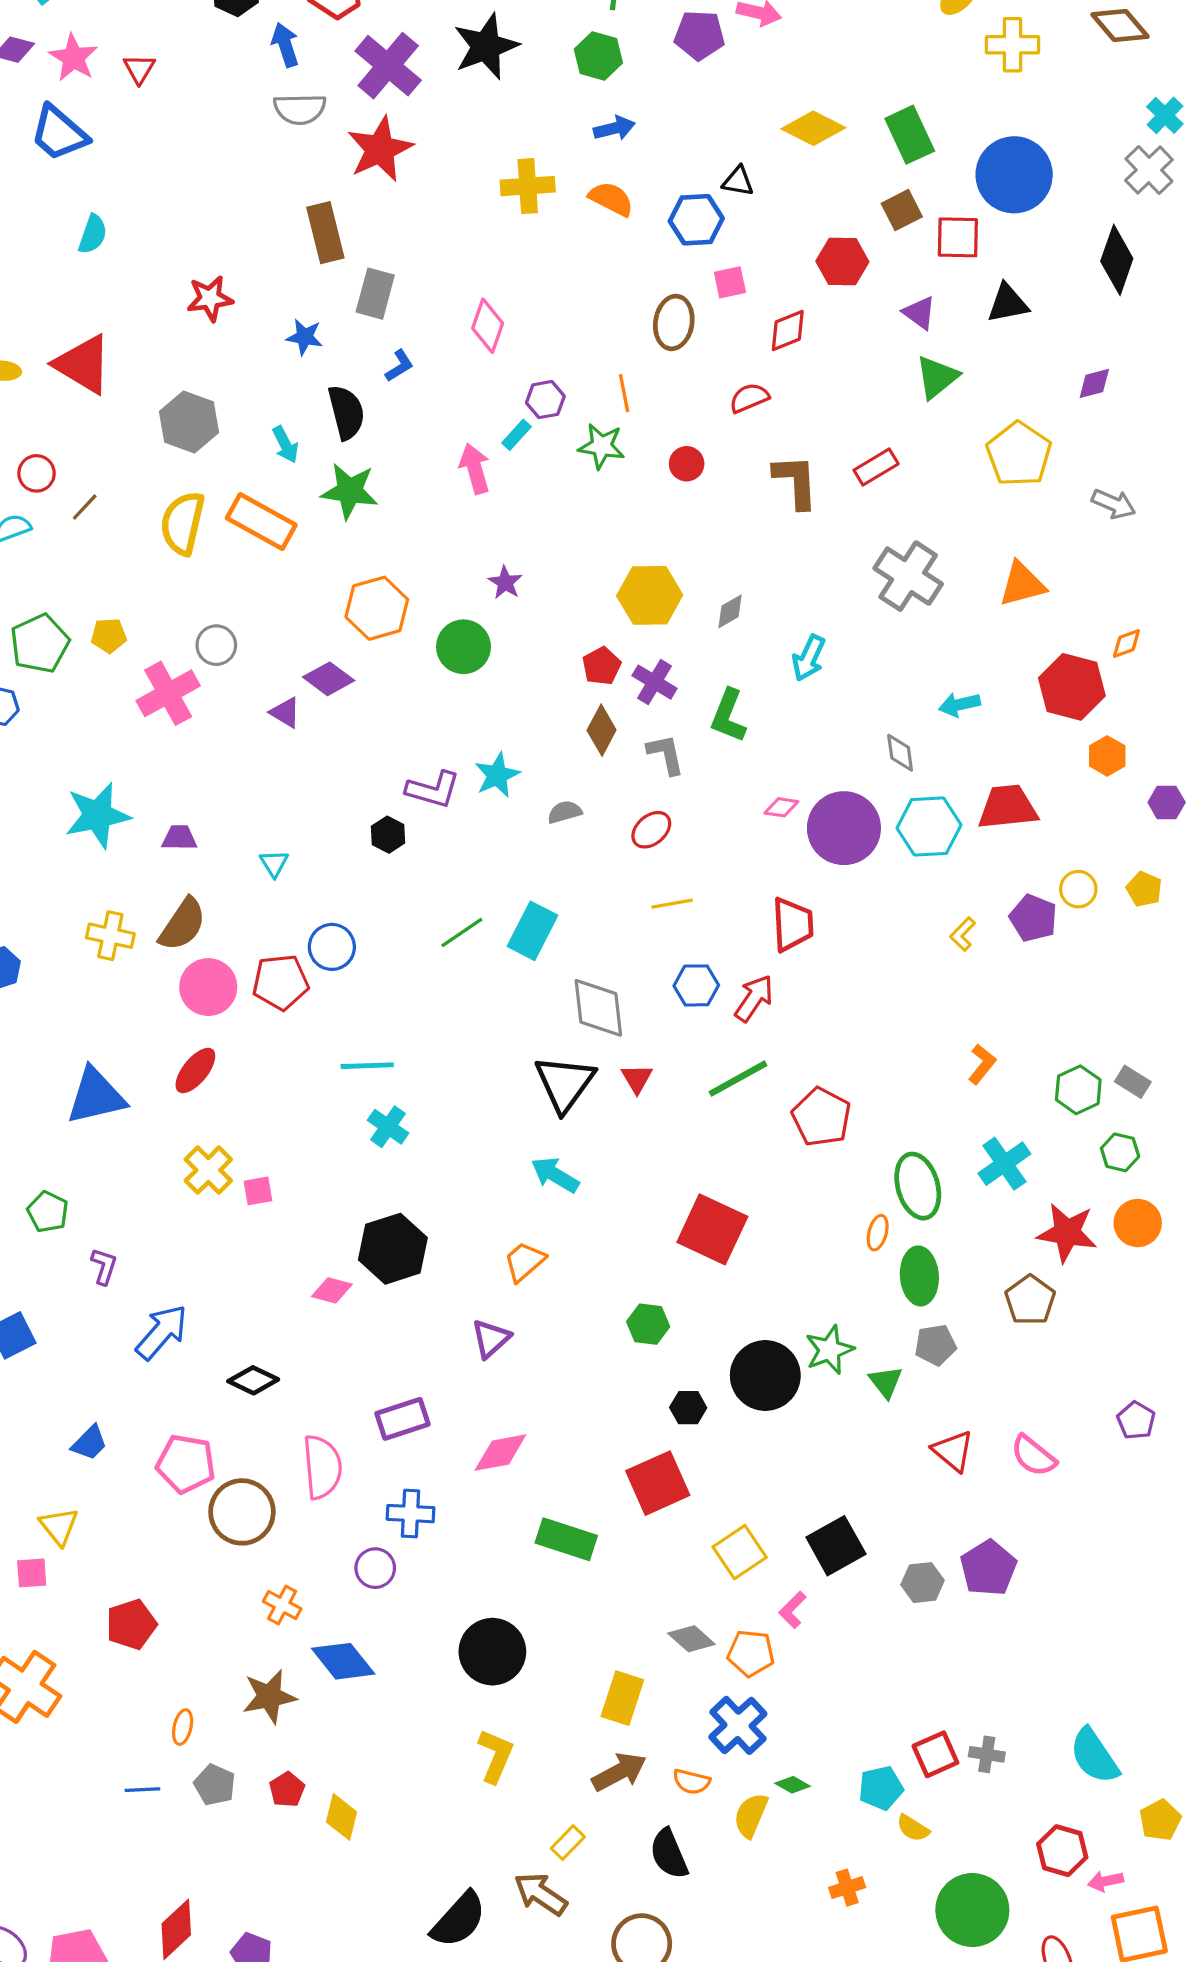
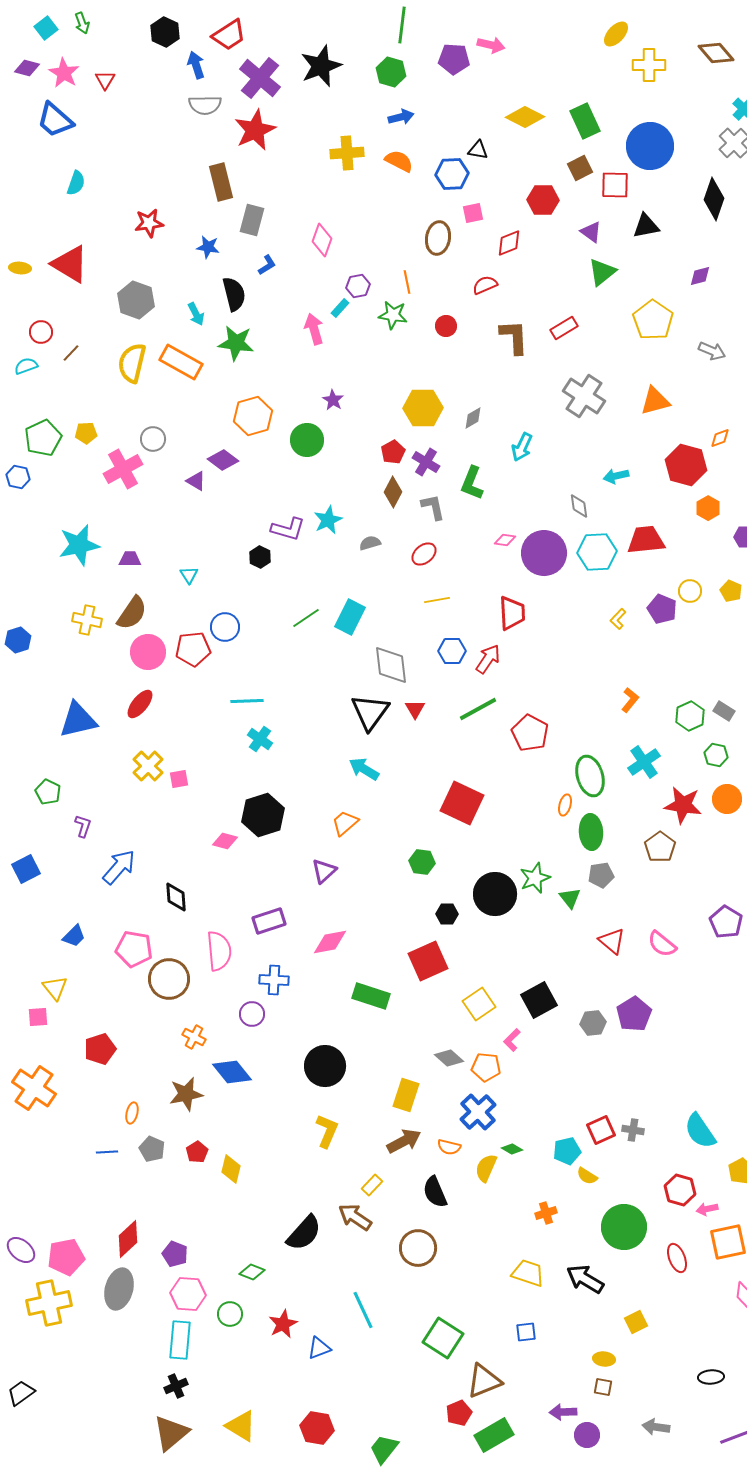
black diamond: (253, 1380) -> (176, 897), turned 60
purple pentagon: (1136, 1420) -> (726, 922), size x1.4

